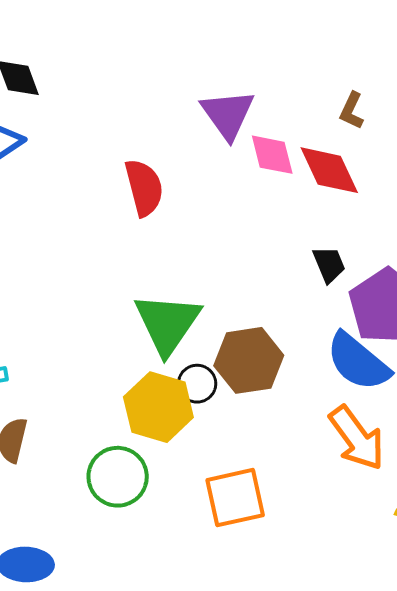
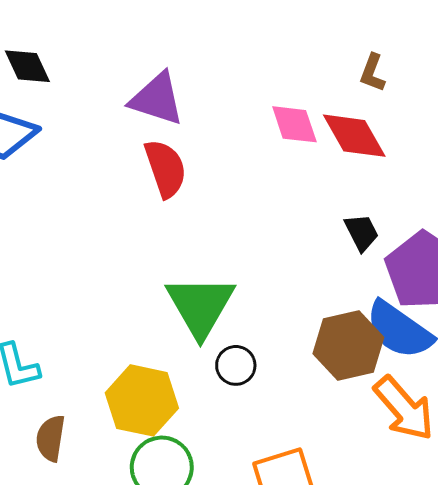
purple triangle: (228, 114) -> (157, 99), moved, turned -32
brown hexagon: (249, 360) -> (348, 345), moved
yellow hexagon: (158, 407) -> (142, 400), moved

